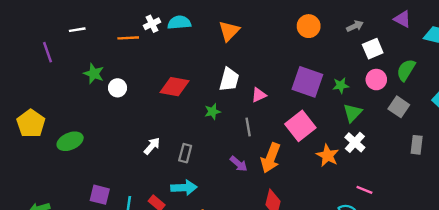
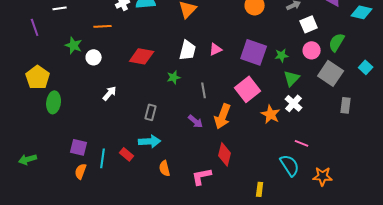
orange line: (128, 38) -> (103, 26), moved
pink triangle: (259, 95) -> (216, 49), moved
gray square: (399, 107) -> (331, 73), size x1.4
yellow pentagon: (31, 123) -> (38, 77), moved
green ellipse: (70, 141) -> (54, 102), turned -60
white arrow: (152, 146) -> (110, 93), moved

